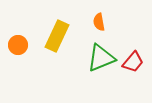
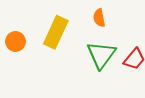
green triangle: (101, 58) -> (101, 55), turned -32

